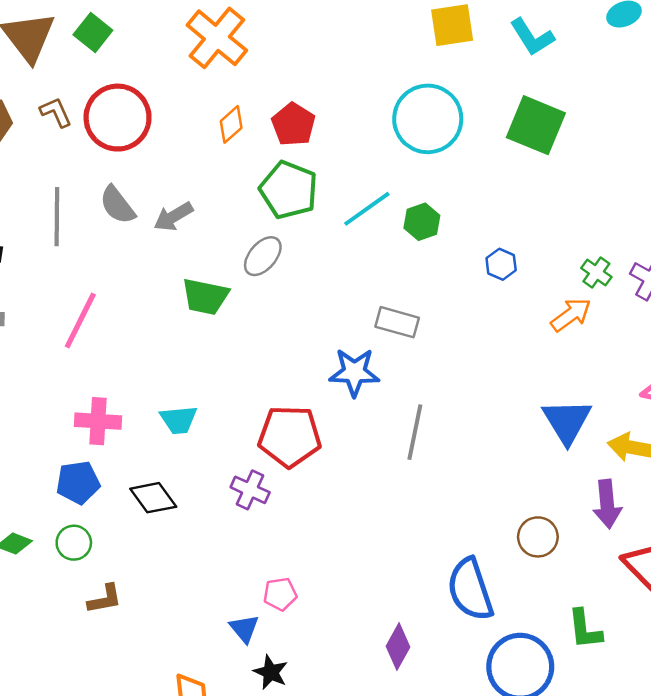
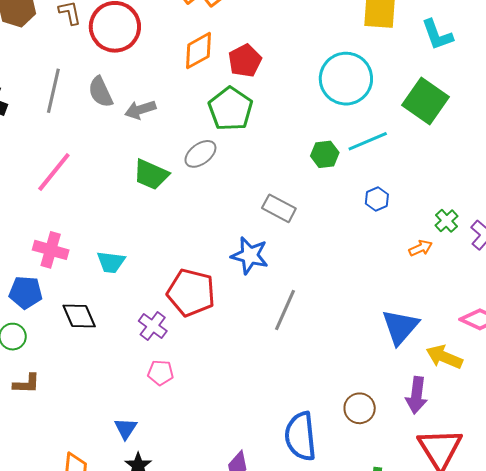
orange diamond: (231, 124) -> (199, 51), size x1.4
cyan line: (367, 209) -> (368, 141), moved
orange arrow: (571, 315) -> (421, 248), size x0.7
gray rectangle: (397, 322) -> (279, 208), moved
pink pentagon: (280, 594) -> (161, 373), moved

